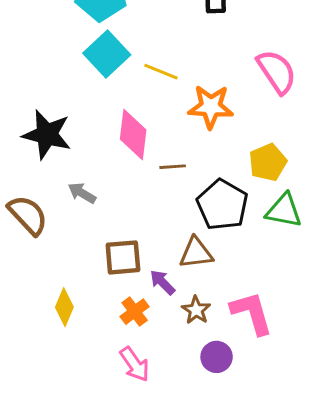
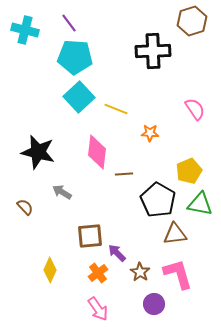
pink semicircle: (277, 72) -> (195, 109), size x0.7
orange star: (211, 107) -> (150, 133), size x0.6
brown semicircle: (28, 215) -> (25, 207), size x0.6
brown triangle: (196, 253) -> (175, 234), moved

